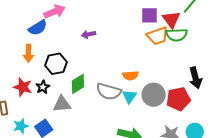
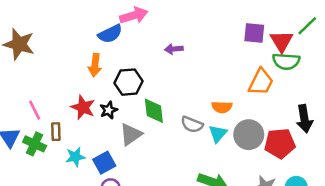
orange trapezoid: (158, 36) -> (261, 82), moved, turned -50
green diamond: (78, 84) -> (154, 111), turned -70
gray semicircle: (109, 91) -> (192, 124), size x0.7
gray triangle: (62, 104) -> (131, 134), turned -36

